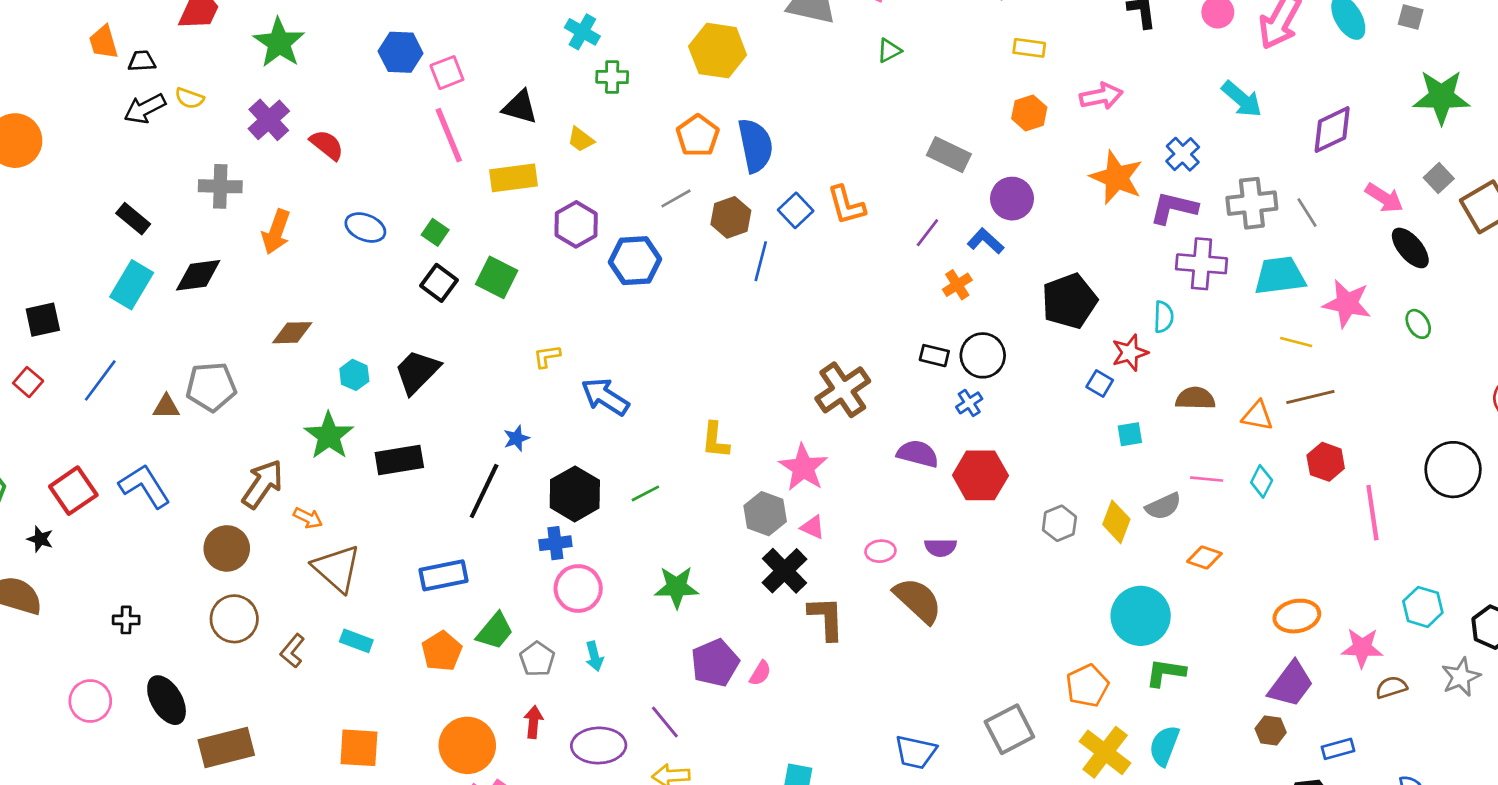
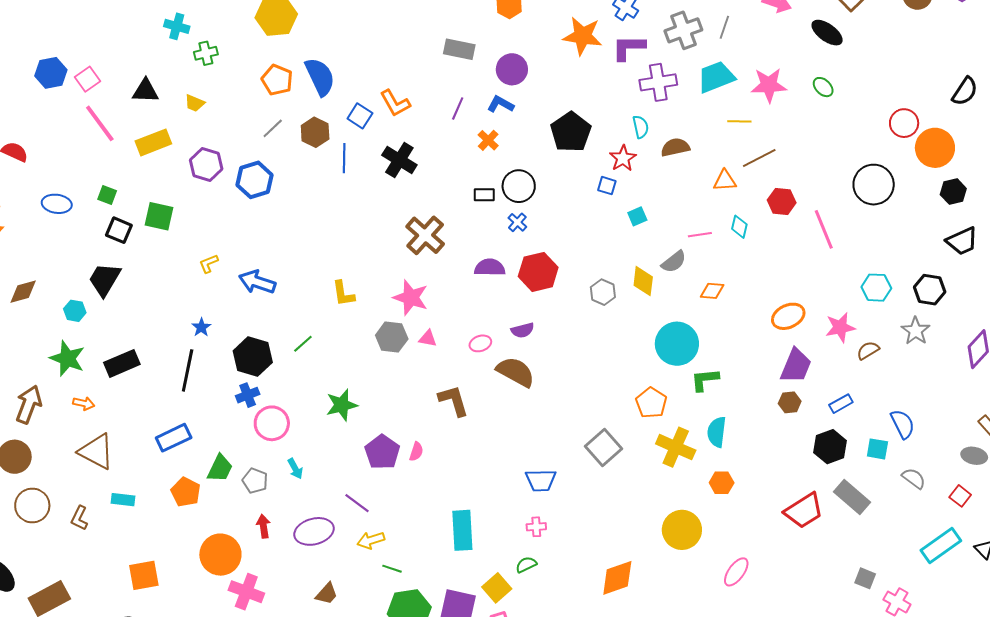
gray line: (1307, 212) -> (724, 27), turned 65
black ellipse: (1410, 248) -> (827, 33), moved
black trapezoid: (417, 372) -> (105, 279), moved
brown semicircle: (1195, 398) -> (675, 147), moved
orange arrow: (308, 518) -> (84, 403), moved
black cross: (784, 571) -> (399, 160), moved

